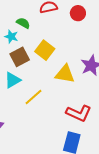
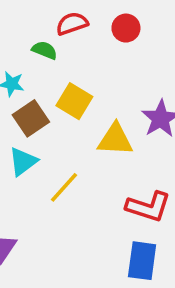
green semicircle: (23, 23) -> (45, 50), moved

